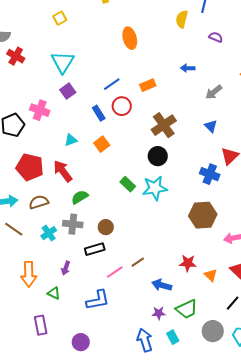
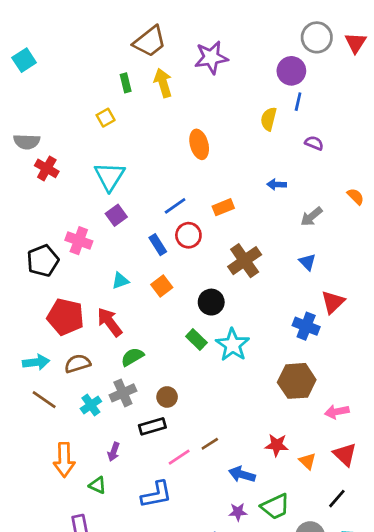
black circle: (158, 156) -> (211, 302), moved
cyan star: (155, 188) -> (233, 345), turned -30
gray cross: (73, 224) -> (123, 393), turned -30

